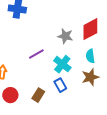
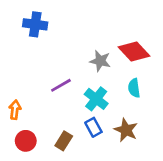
red diamond: (90, 29) -> (134, 51), turned 75
brown star: (90, 77) -> (126, 130), moved, turned -30

